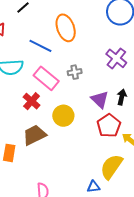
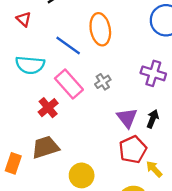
purple cross: (116, 58) -> (153, 73), turned -30
gray cross: (75, 72) -> (103, 82), turned -32
yellow circle: (63, 116) -> (82, 175), moved

